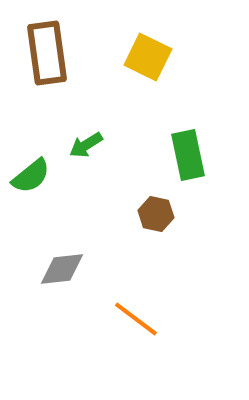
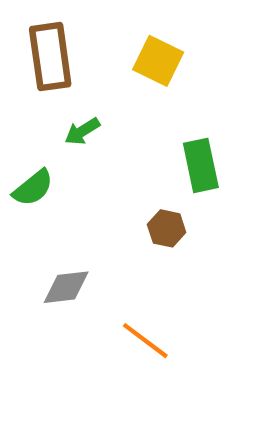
green arrow: (86, 145) -> (82, 131), moved

